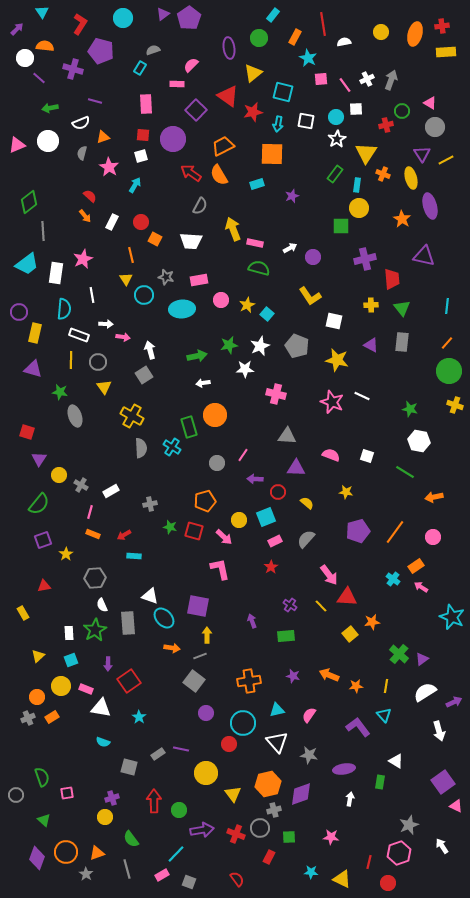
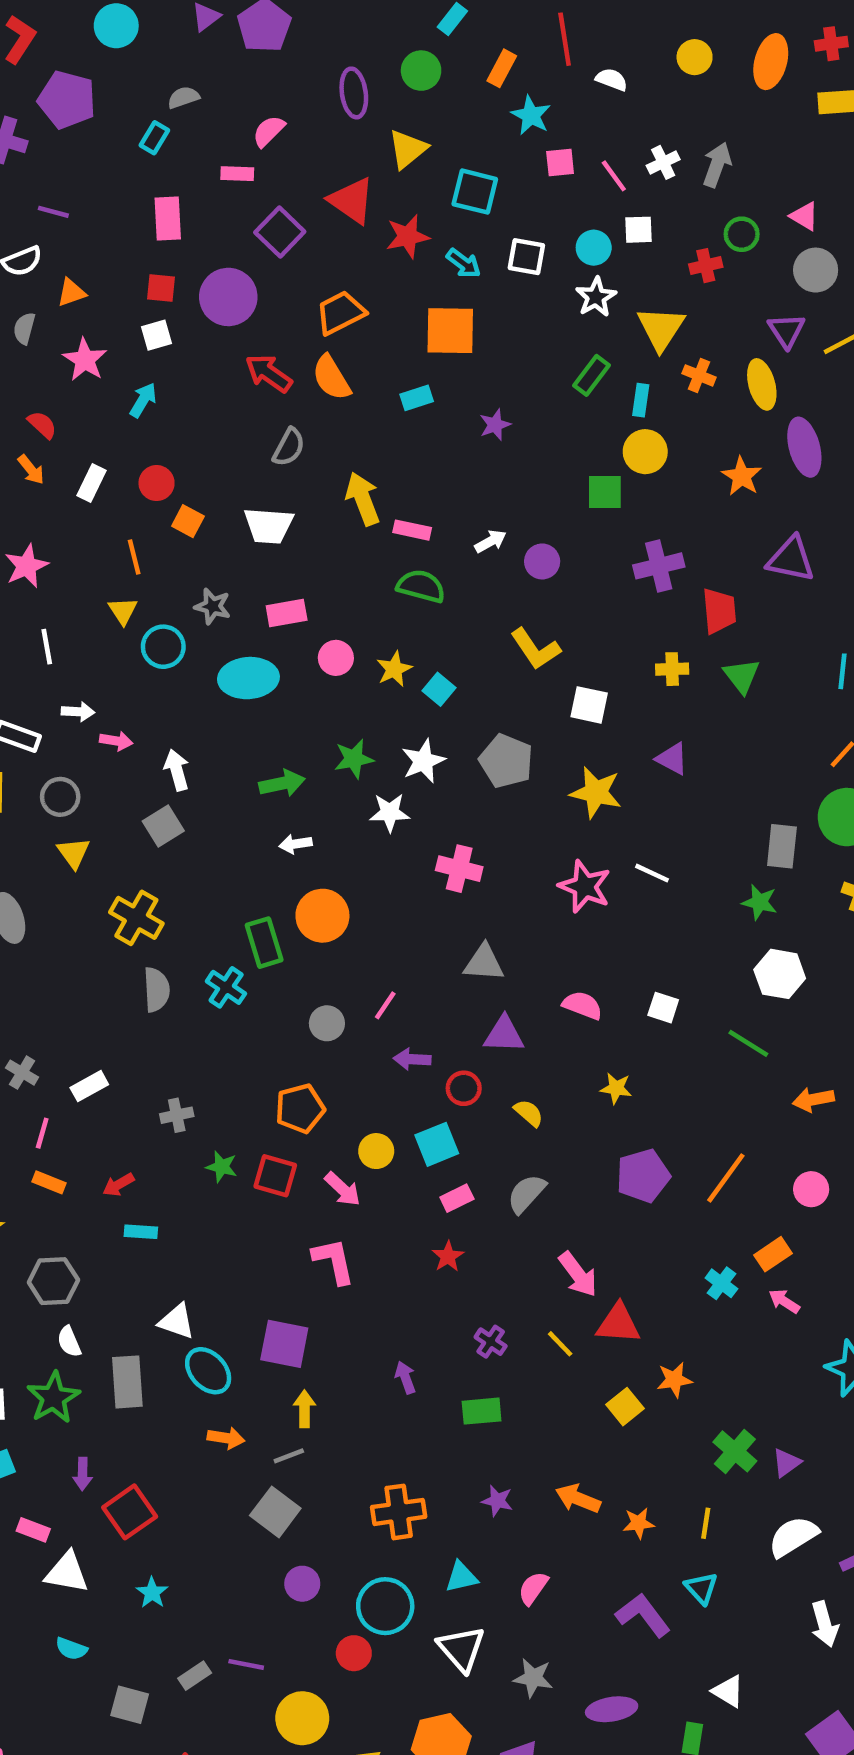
white semicircle: (344, 42) -> (612, 80), turned 32
cyan arrow: (278, 124) -> (464, 263), turned -63
gray rectangle: (402, 342) -> (782, 846), moved

